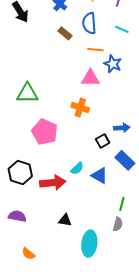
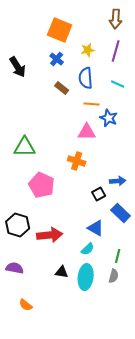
cyan semicircle: (77, 168) -> (88, 249), moved
cyan ellipse: (89, 244) -> (86, 277), moved

